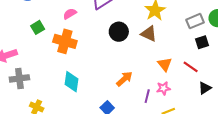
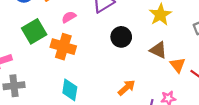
green square: (38, 27) -> (34, 31), size x1.6
brown triangle: (149, 34) -> (158, 50), moved
orange triangle: (165, 64) -> (178, 65), moved

